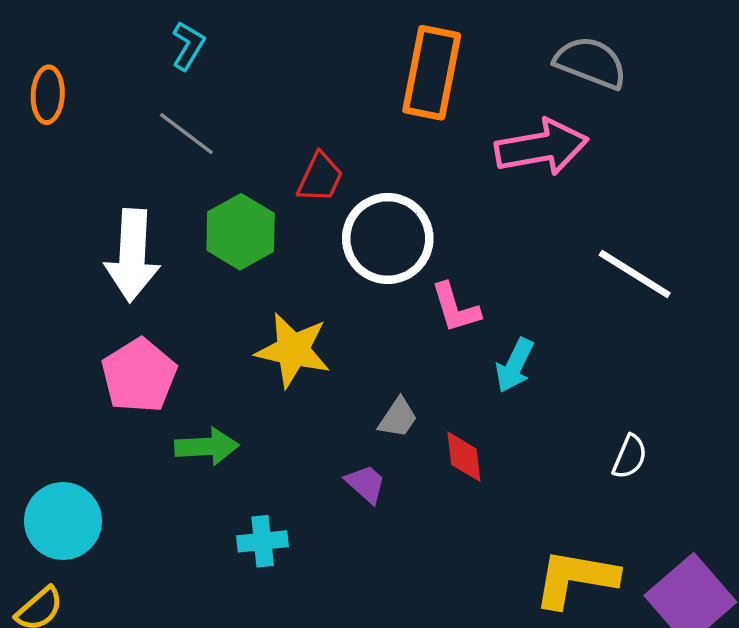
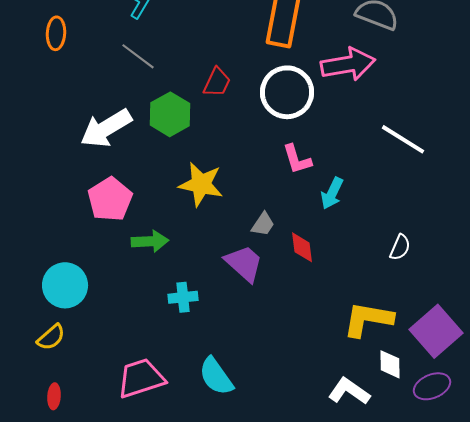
white circle: (388, 239) -> (287, 92), moved
white arrow: (132, 255) -> (106, 128), turned 56
purple trapezoid: (366, 484) -> (244, 263), size x1.6

